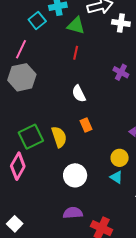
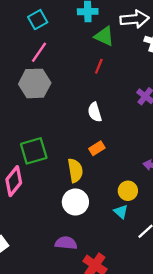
cyan square: (37, 20) -> (38, 20), moved
orange rectangle: (86, 125) -> (97, 148), turned 72
yellow semicircle: (59, 137) -> (75, 170), moved

